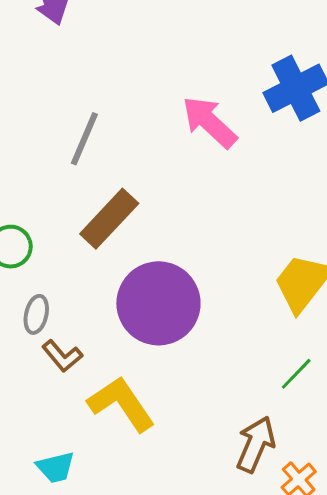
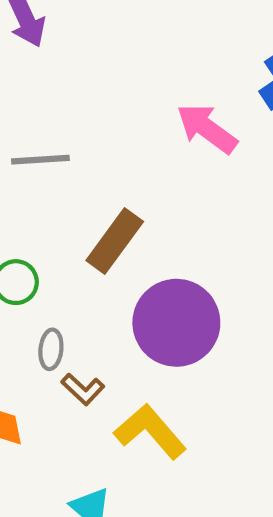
gray line: (84, 139) -> (40, 160), moved, turned 70

